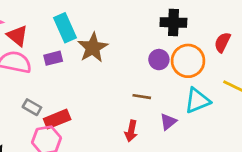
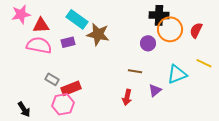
cyan rectangle: (65, 28) -> (77, 19), turned -30
red triangle: (17, 36) -> (41, 25), turned -42
brown star: (93, 48) -> (98, 34), turned -30
orange circle: (188, 61) -> (170, 29), moved

